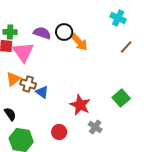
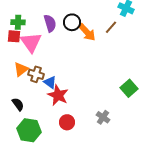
purple semicircle: (42, 33) -> (50, 23), turned 54
brown line: (126, 47) -> (111, 27), moved
red star: (80, 105) -> (58, 95), moved

